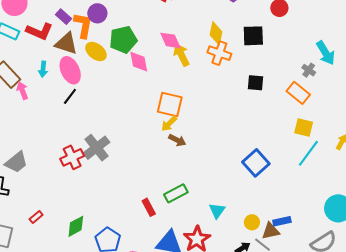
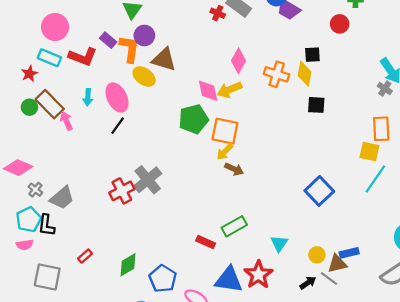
yellow diamond: (216, 33) -> (305, 74), moved
black square: (253, 36) -> (312, 55), size x0.7
green pentagon: (123, 40) -> (194, 119), moved
pink diamond: (170, 40) -> (239, 61), moved, turned 55
brown triangle: (66, 43) -> (164, 59), moved
yellow arrow: (181, 55) -> (230, 90), moved, turned -85
pink diamond: (139, 62) -> (208, 91), moved
gray cross: (309, 70) -> (385, 89), moved
orange rectangle: (298, 93) -> (381, 129), moved, turned 50
red rectangle: (149, 207) -> (206, 242), turned -36

